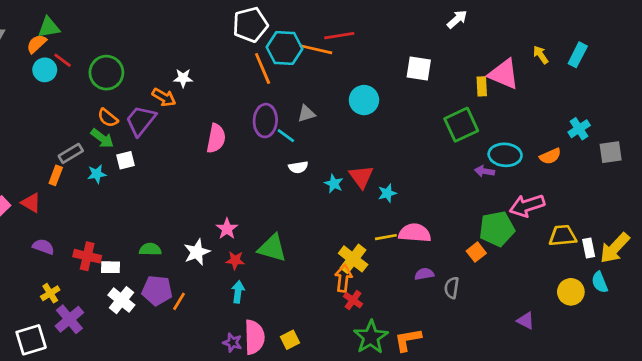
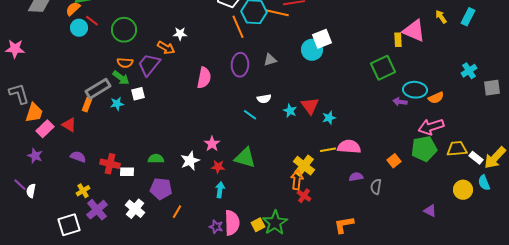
white square: (419, 69) -> (322, 39), moved, turned -30
orange semicircle: (108, 118) -> (125, 63), turned -35
cyan line: (286, 136) -> (250, 115), moved
gray rectangle: (71, 153) -> (98, 89), size x1.4
orange semicircle: (550, 156) -> (436, 98), moved
green pentagon: (497, 229) -> (424, 149), moved
white rectangle: (589, 248) -> (476, 158), turned -40
white cross: (121, 300) -> (135, 209), moved
orange line: (179, 301) -> (177, 212), moved
green star: (371, 337) -> (275, 223), moved

